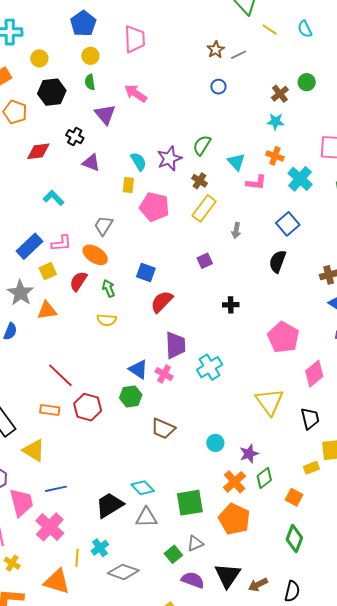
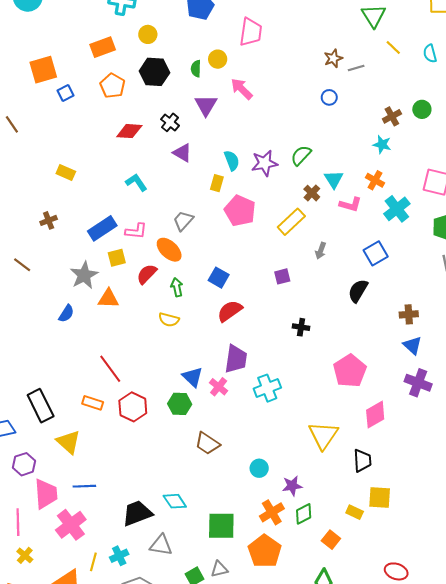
yellow circle: (90, 56) -> (218, 59), moved
brown cross: (199, 181) -> (312, 193), moved
yellow rectangle: (311, 468) -> (355, 512), turned 35
gray triangle: (146, 517) -> (161, 545), moved

